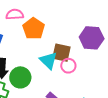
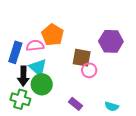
pink semicircle: (15, 14) -> (35, 46), moved
cyan triangle: (48, 61) -> (38, 67), moved

